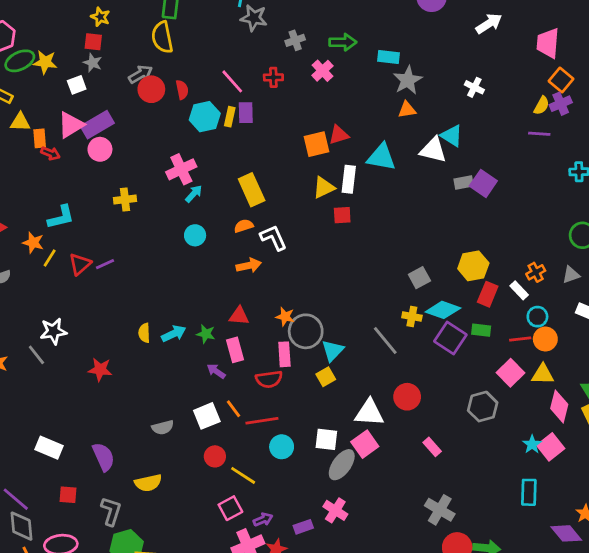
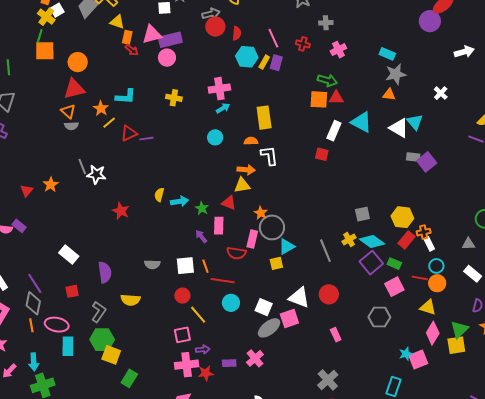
green arrow: (343, 42) -> (327, 80), moved
yellow triangle: (324, 188) -> (242, 185), moved
orange cross: (536, 272) -> (424, 232), moved
yellow cross: (412, 316) -> (349, 240), turned 32
gray line: (36, 355) -> (82, 167), moved
pink square: (510, 373) -> (394, 287), moved
red square: (68, 495) -> (72, 291), turned -32

